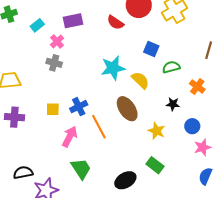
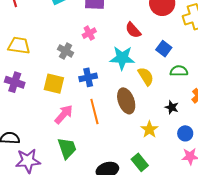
red semicircle: (115, 22) -> (133, 30), moved
pink cross: (57, 41) -> (89, 33), moved
gray cross: (54, 63) -> (66, 51), moved
blue cross: (79, 107) -> (88, 77), moved
yellow square: (53, 109) -> (54, 84), size x1.5

